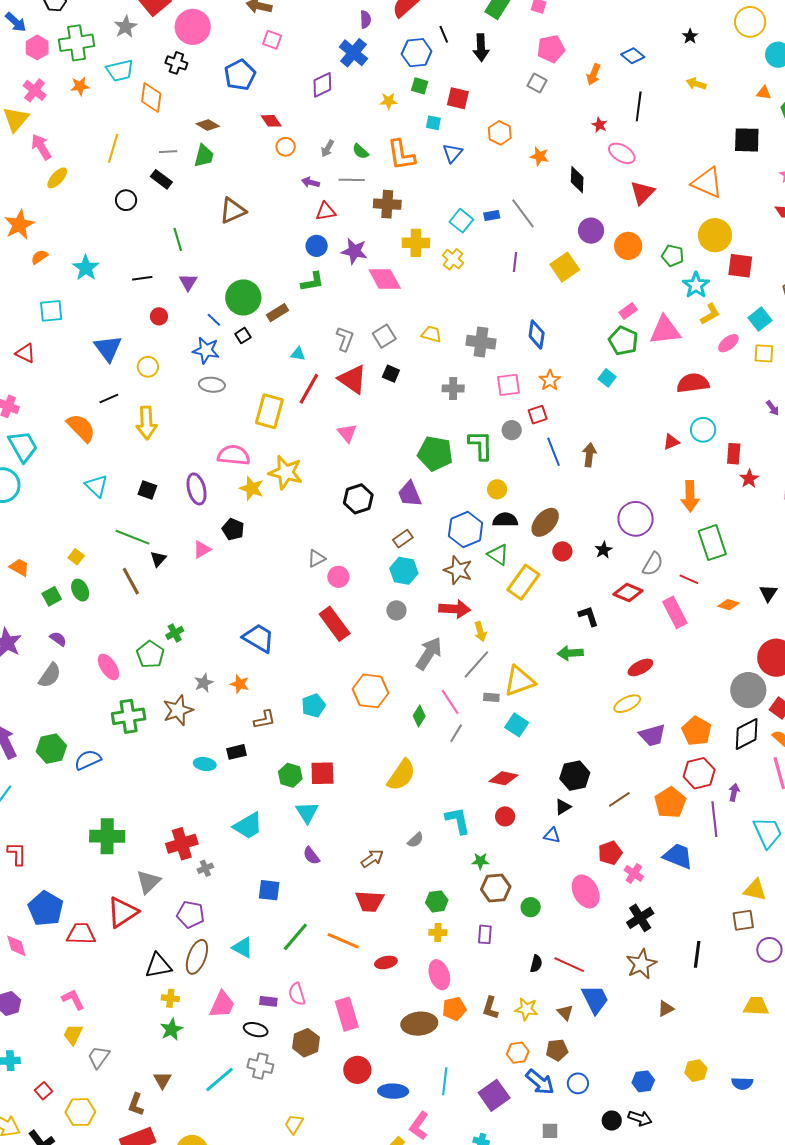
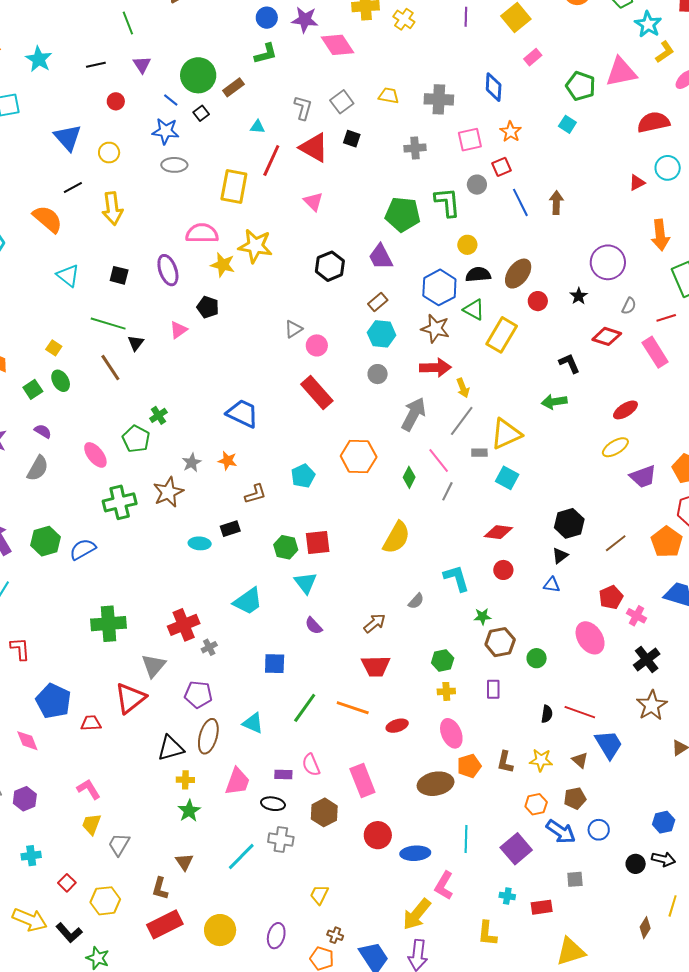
pink rectangle: (628, 311) -> (533, 57), moved
gray semicircle: (653, 564) -> (629, 306), size x0.7
red line: (689, 579) -> (666, 318), turned -36
red trapezoid: (81, 934) -> (91, 723), size x0.7

